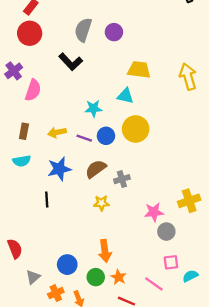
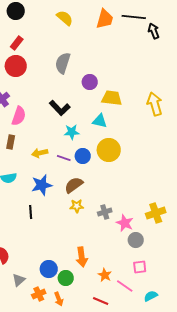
purple circle: (114, 32) -> (90, 82), moved
black L-shape: (71, 62) -> (60, 108), moved
brown rectangle: (24, 131) -> (11, 142), moved
gray cross: (122, 179) -> (105, 212), moved
yellow star: (101, 203) -> (77, 206), moved
pink star: (154, 212) -> (125, 223), turned 30
cyan semicircle: (190, 276) -> (151, 296), moved
green circle: (96, 277) -> (66, 278), moved
orange star: (119, 277) -> (105, 275), moved

